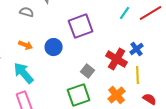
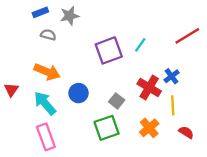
cyan line: (125, 13) -> (140, 45), moved
orange arrow: (26, 45) -> (47, 72), size x1.6
blue circle: (54, 47) -> (79, 93), moved

